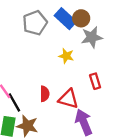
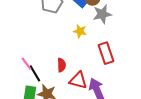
red rectangle: (95, 81) -> (106, 53), size x1.5
red triangle: (68, 99) -> (78, 80), moved

